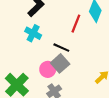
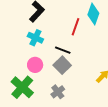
pink circle: (48, 69) -> (35, 65), moved

